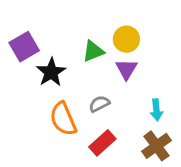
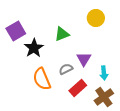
yellow circle: (126, 39) -> (96, 18), moved
purple triangle: (126, 69) -> (84, 59), moved
red rectangle: (102, 143) -> (78, 88), moved

